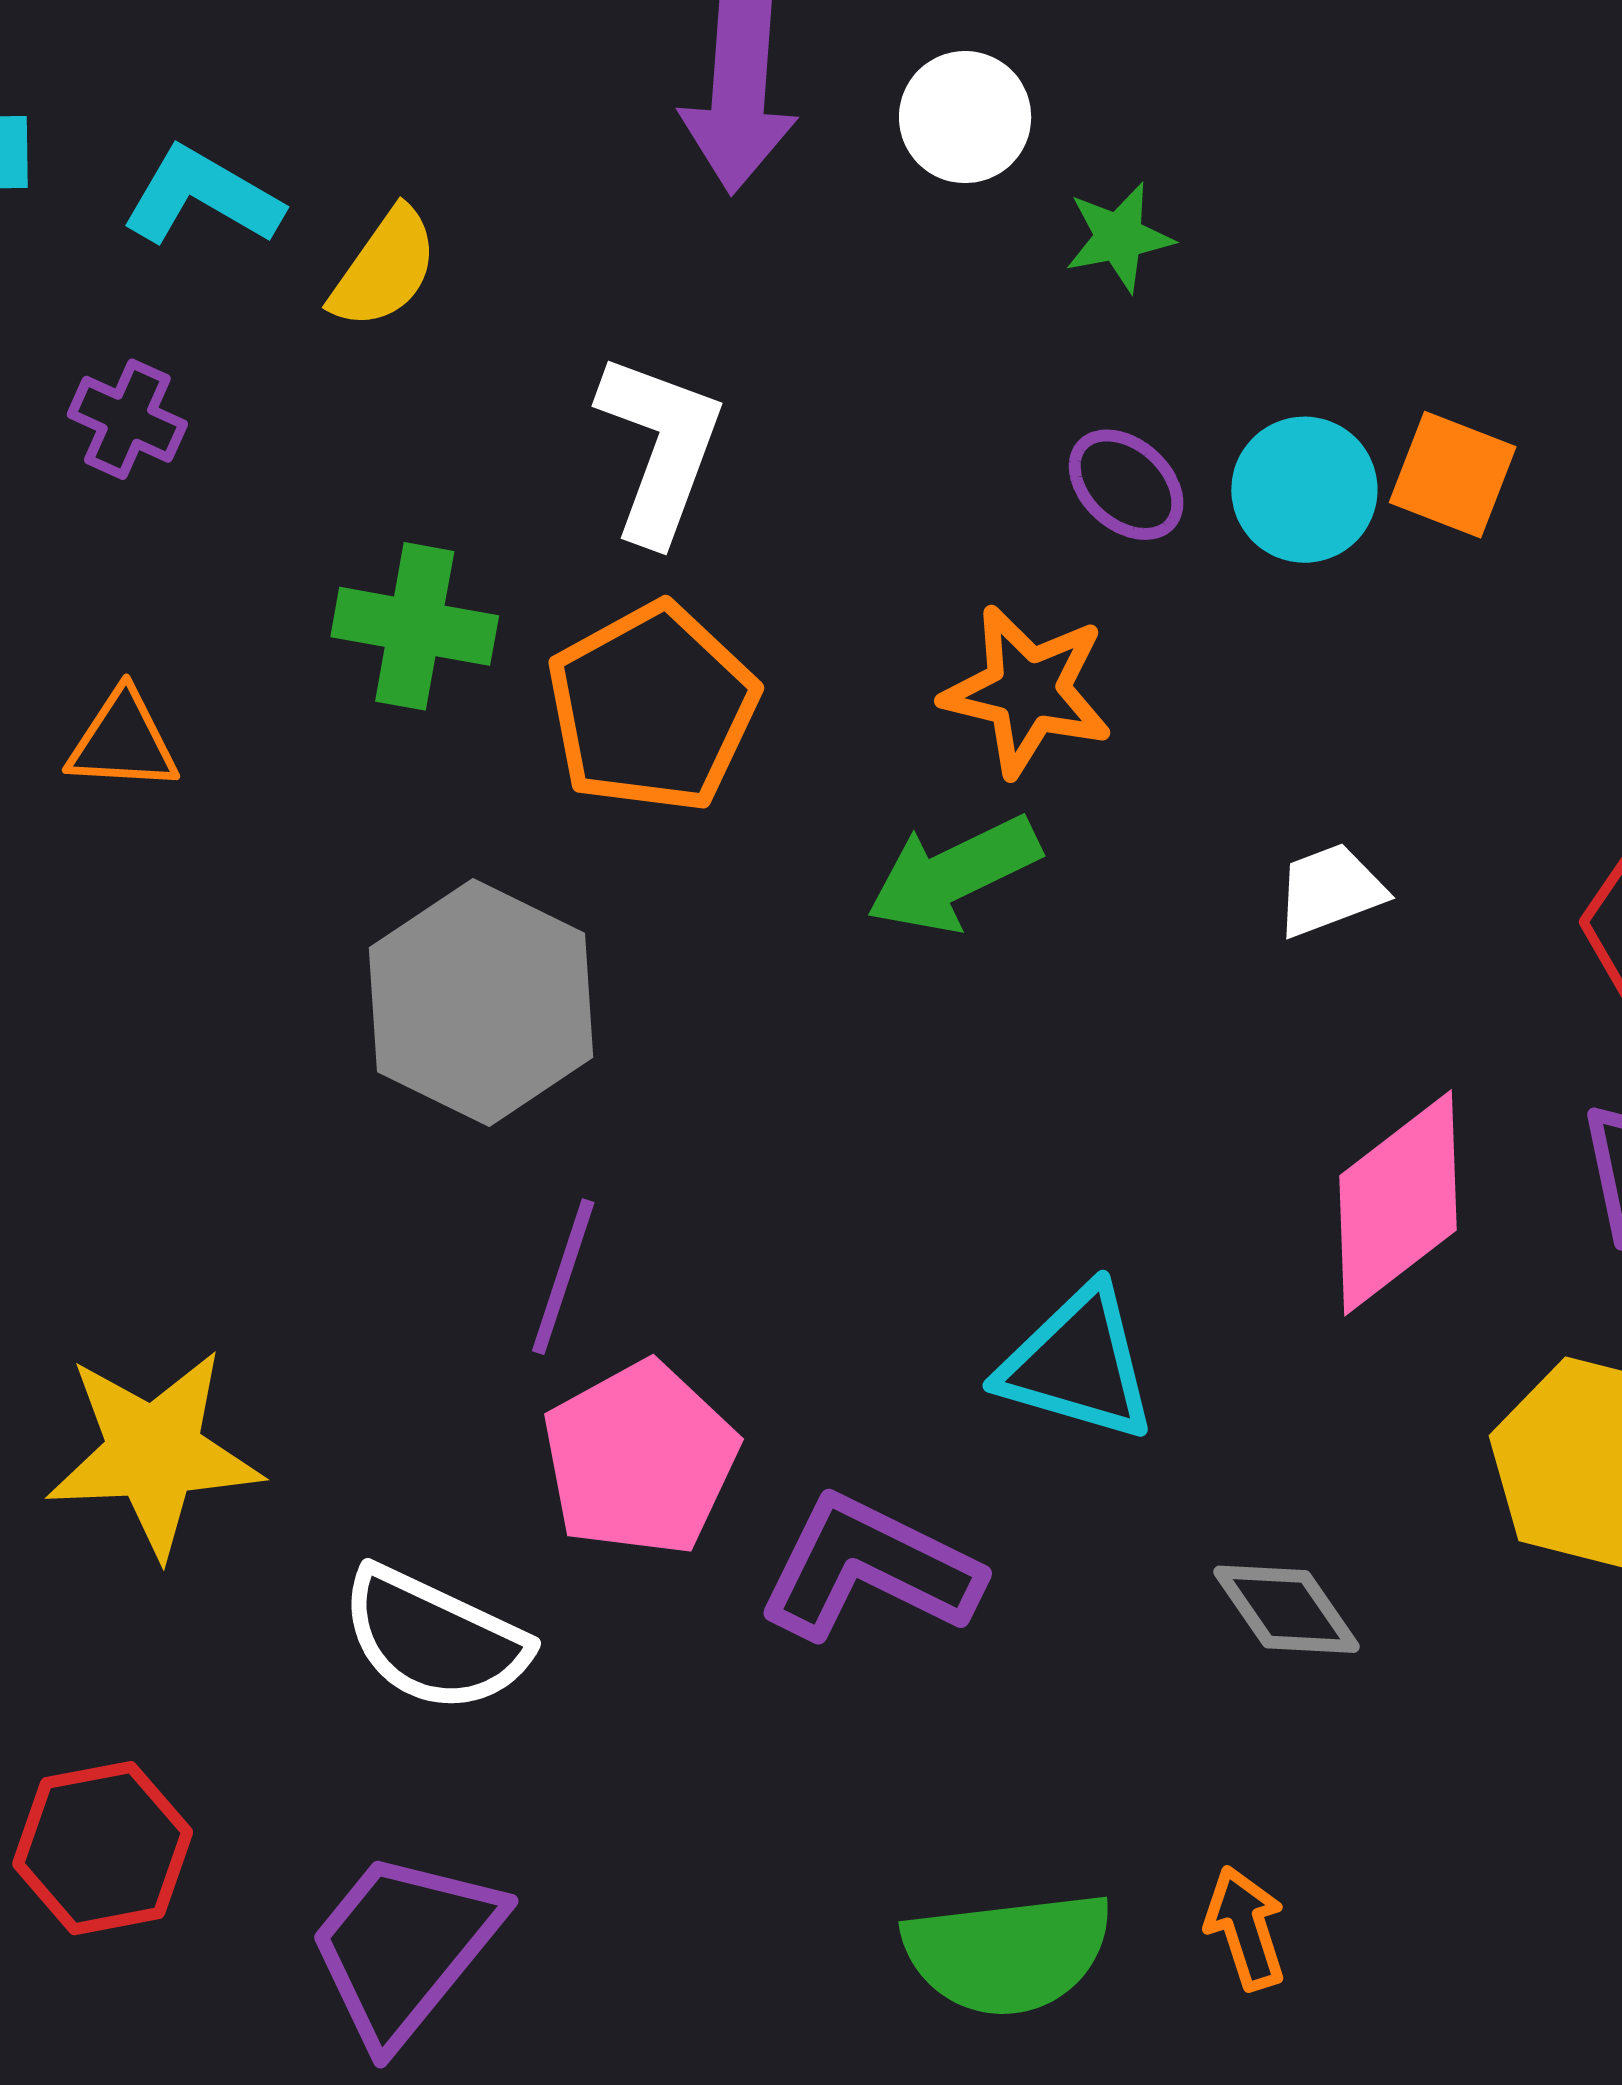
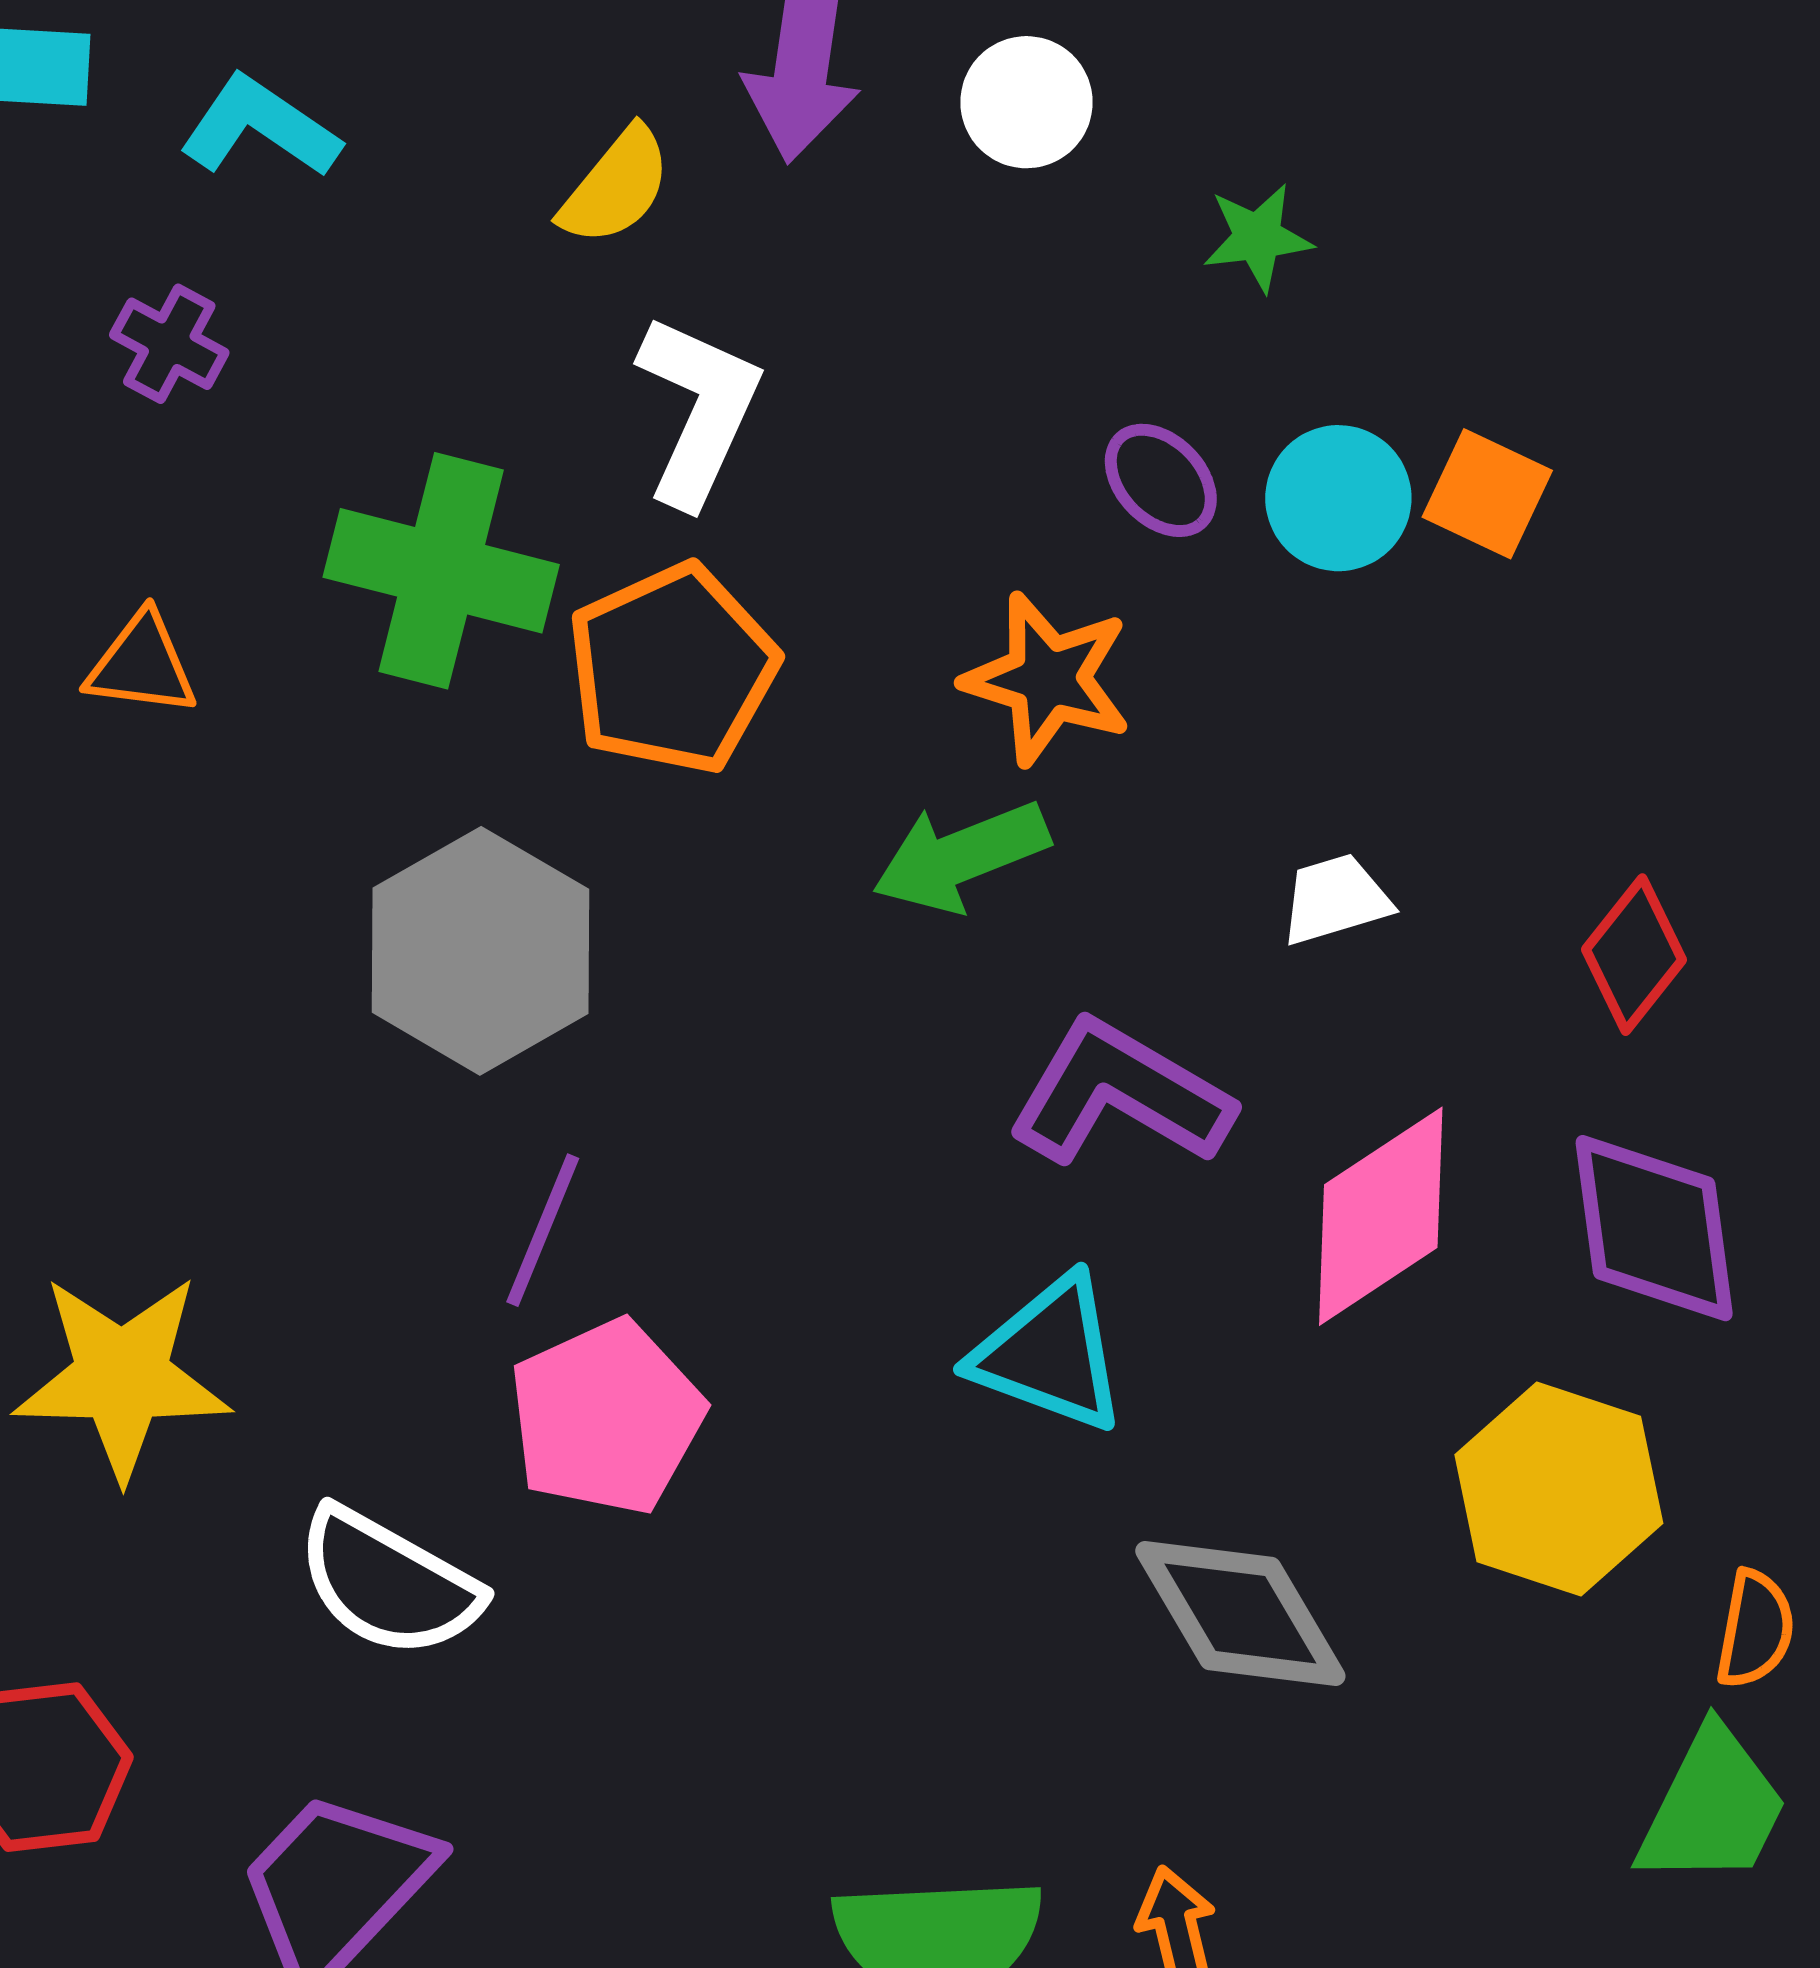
green star: (1119, 237) -> (1258, 237), moved
yellow semicircle: (384, 269) -> (616, 186), moved
green cross: (415, 626) -> (441, 571), size x1.4
purple L-shape: (869, 1568) -> (1120, 1094), moved
gray diamond: (1287, 1609) -> (1240, 1614), size x1.5

